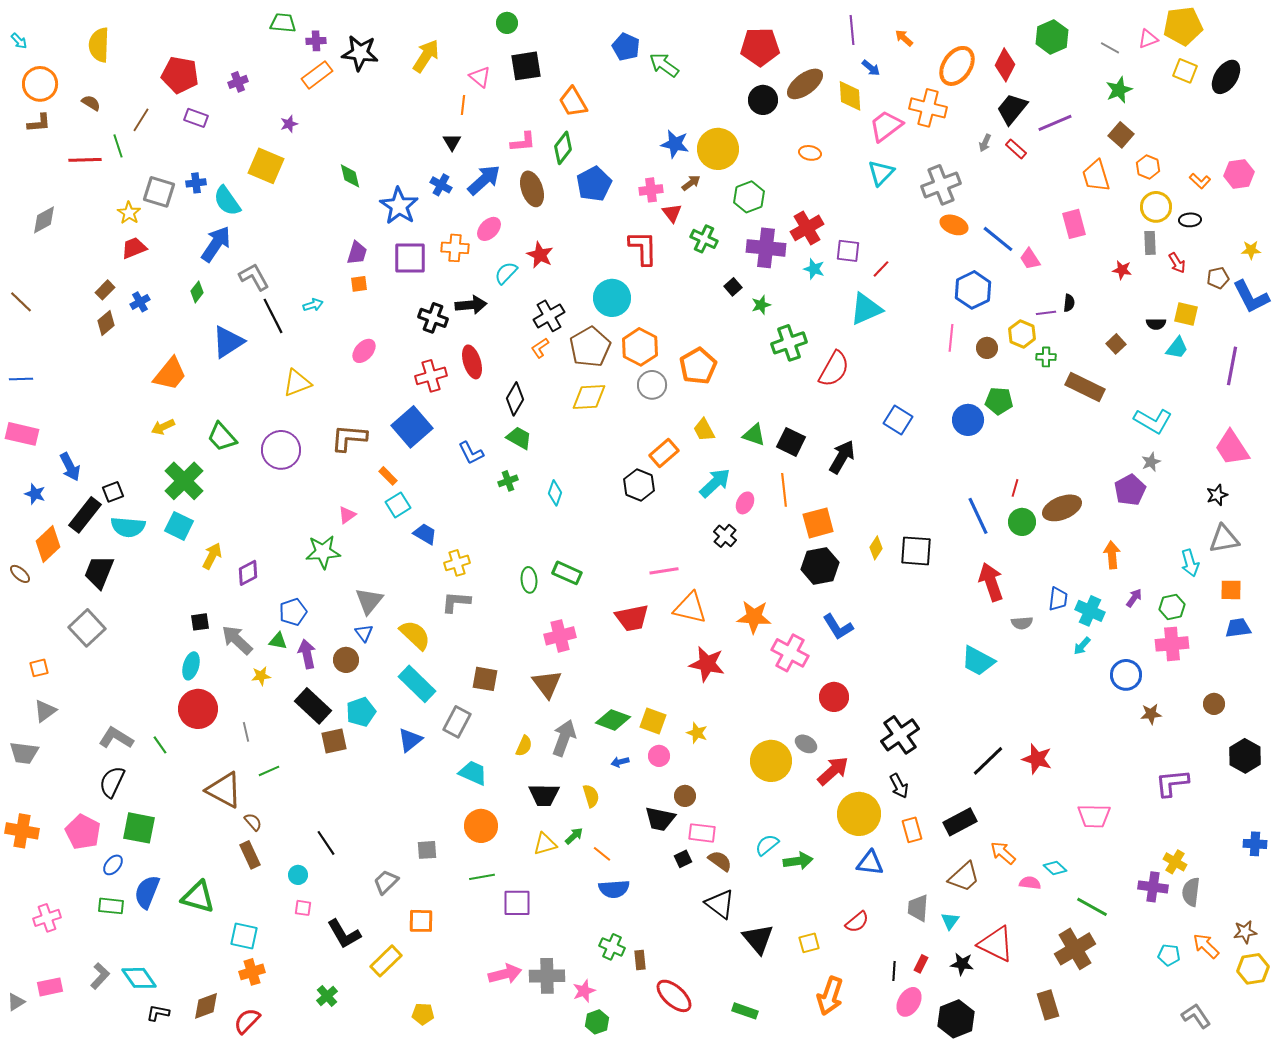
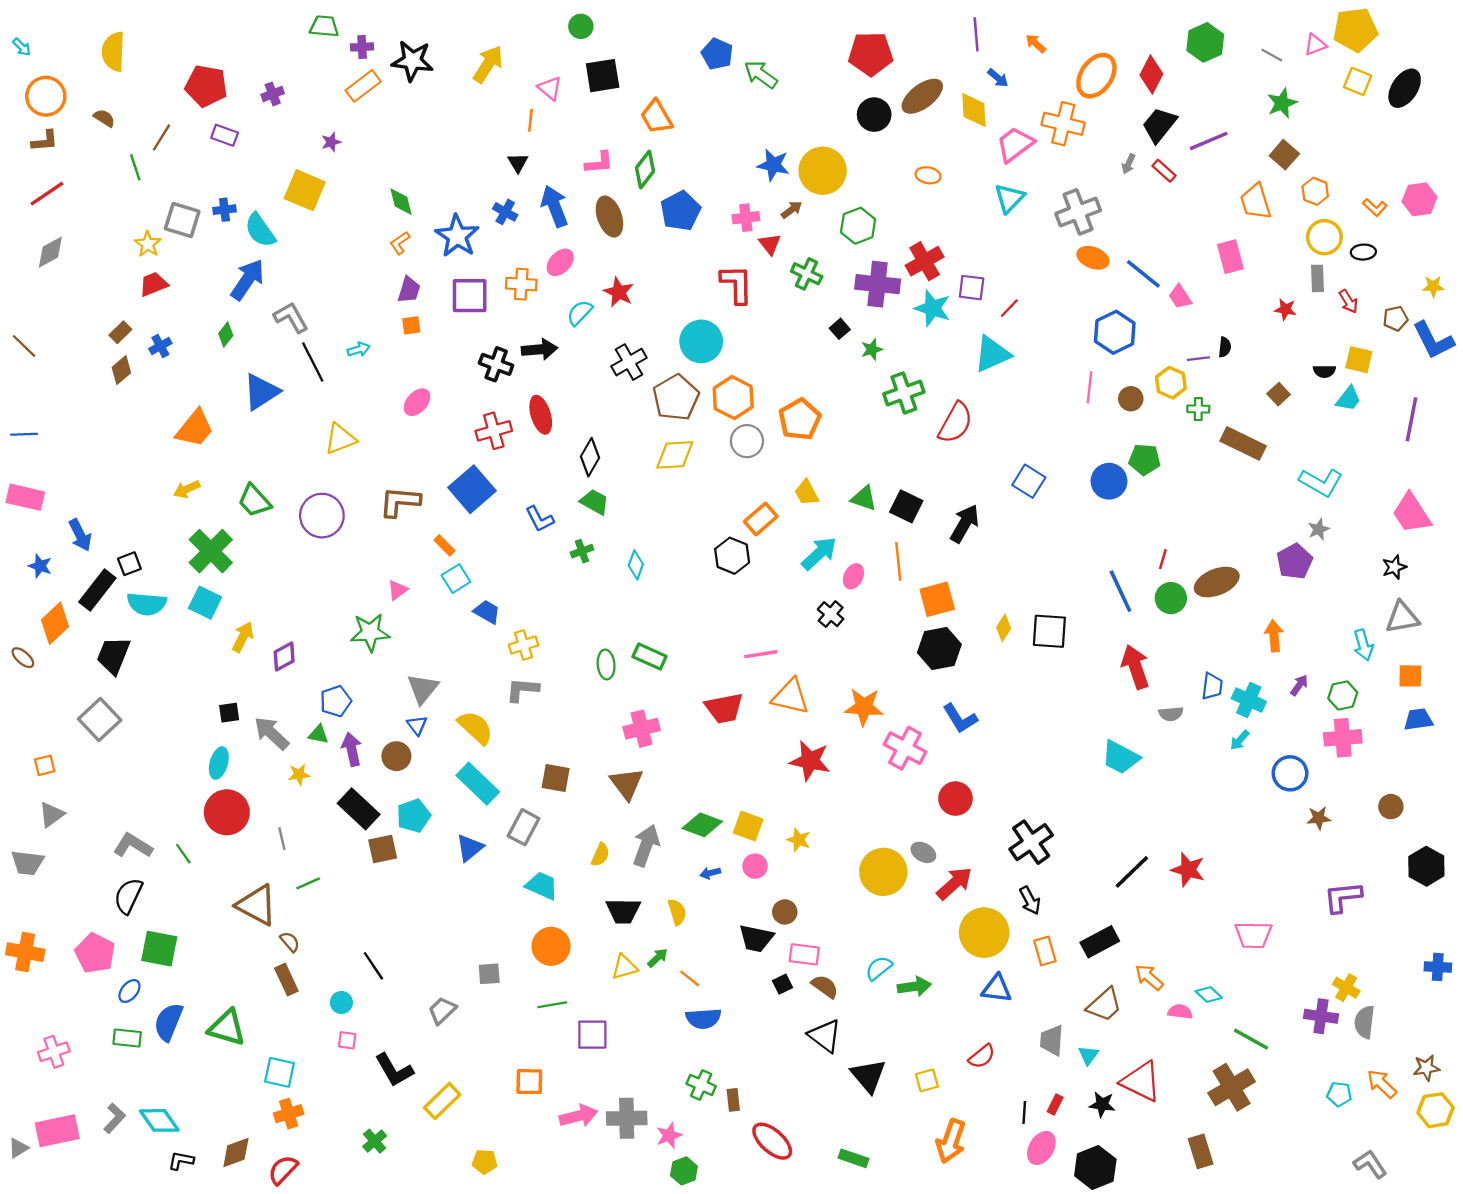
red line: (85, 160) -> (47, 194), moved, turned -32
blue arrow: (484, 180) -> (554, 206), turned -69
cyan star: (814, 269) -> (933, 308), size x1.5
orange L-shape: (540, 348) -> (400, 243), moved
orange square: (421, 921) -> (529, 1082), moved
pink rectangle: (50, 987) -> (57, 1131), size x1.5

